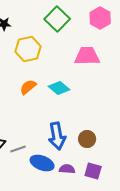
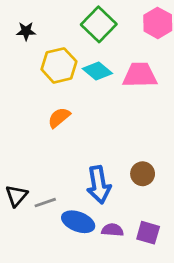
cyan diamond: (59, 88) -> (97, 71), moved
brown circle: (87, 139) -> (143, 174), moved

